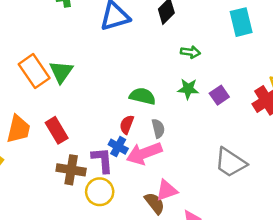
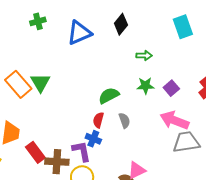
green semicircle: (142, 96) -> (109, 96), turned -35
red rectangle: (57, 130) -> (35, 152), moved
pink arrow: (144, 153) -> (174, 120), moved, turned 48
gray trapezoid: (231, 163) -> (186, 142), turned 144

